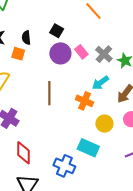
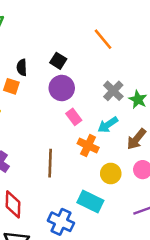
pink rectangle: (81, 52) -> (74, 117), moved
brown line: (49, 93) -> (50, 163), moved

